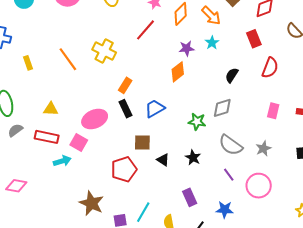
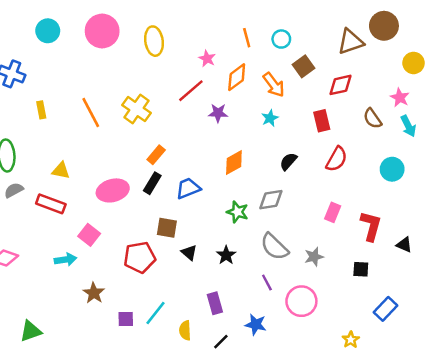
purple star: (187, 48) -> (218, 113), moved
orange diamond: (178, 72) -> (234, 162), moved
black rectangle: (125, 109) -> (152, 183), turned 48
pink square: (79, 142) -> (89, 235), moved
cyan arrow: (62, 161) -> (65, 260), moved
brown star: (91, 203) -> (94, 293), size x0.7

